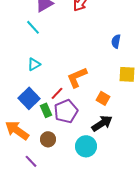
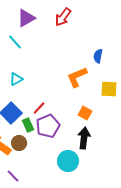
orange L-shape: (77, 77) -> (77, 77), moved
black arrow: (102, 123) -> (84, 138), turned -50
brown circle: (48, 139) -> (19, 143), moved

